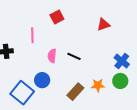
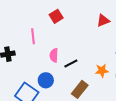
black line: (74, 56) -> (71, 63), moved, turned -48
orange star: (98, 85) -> (102, 71), moved

